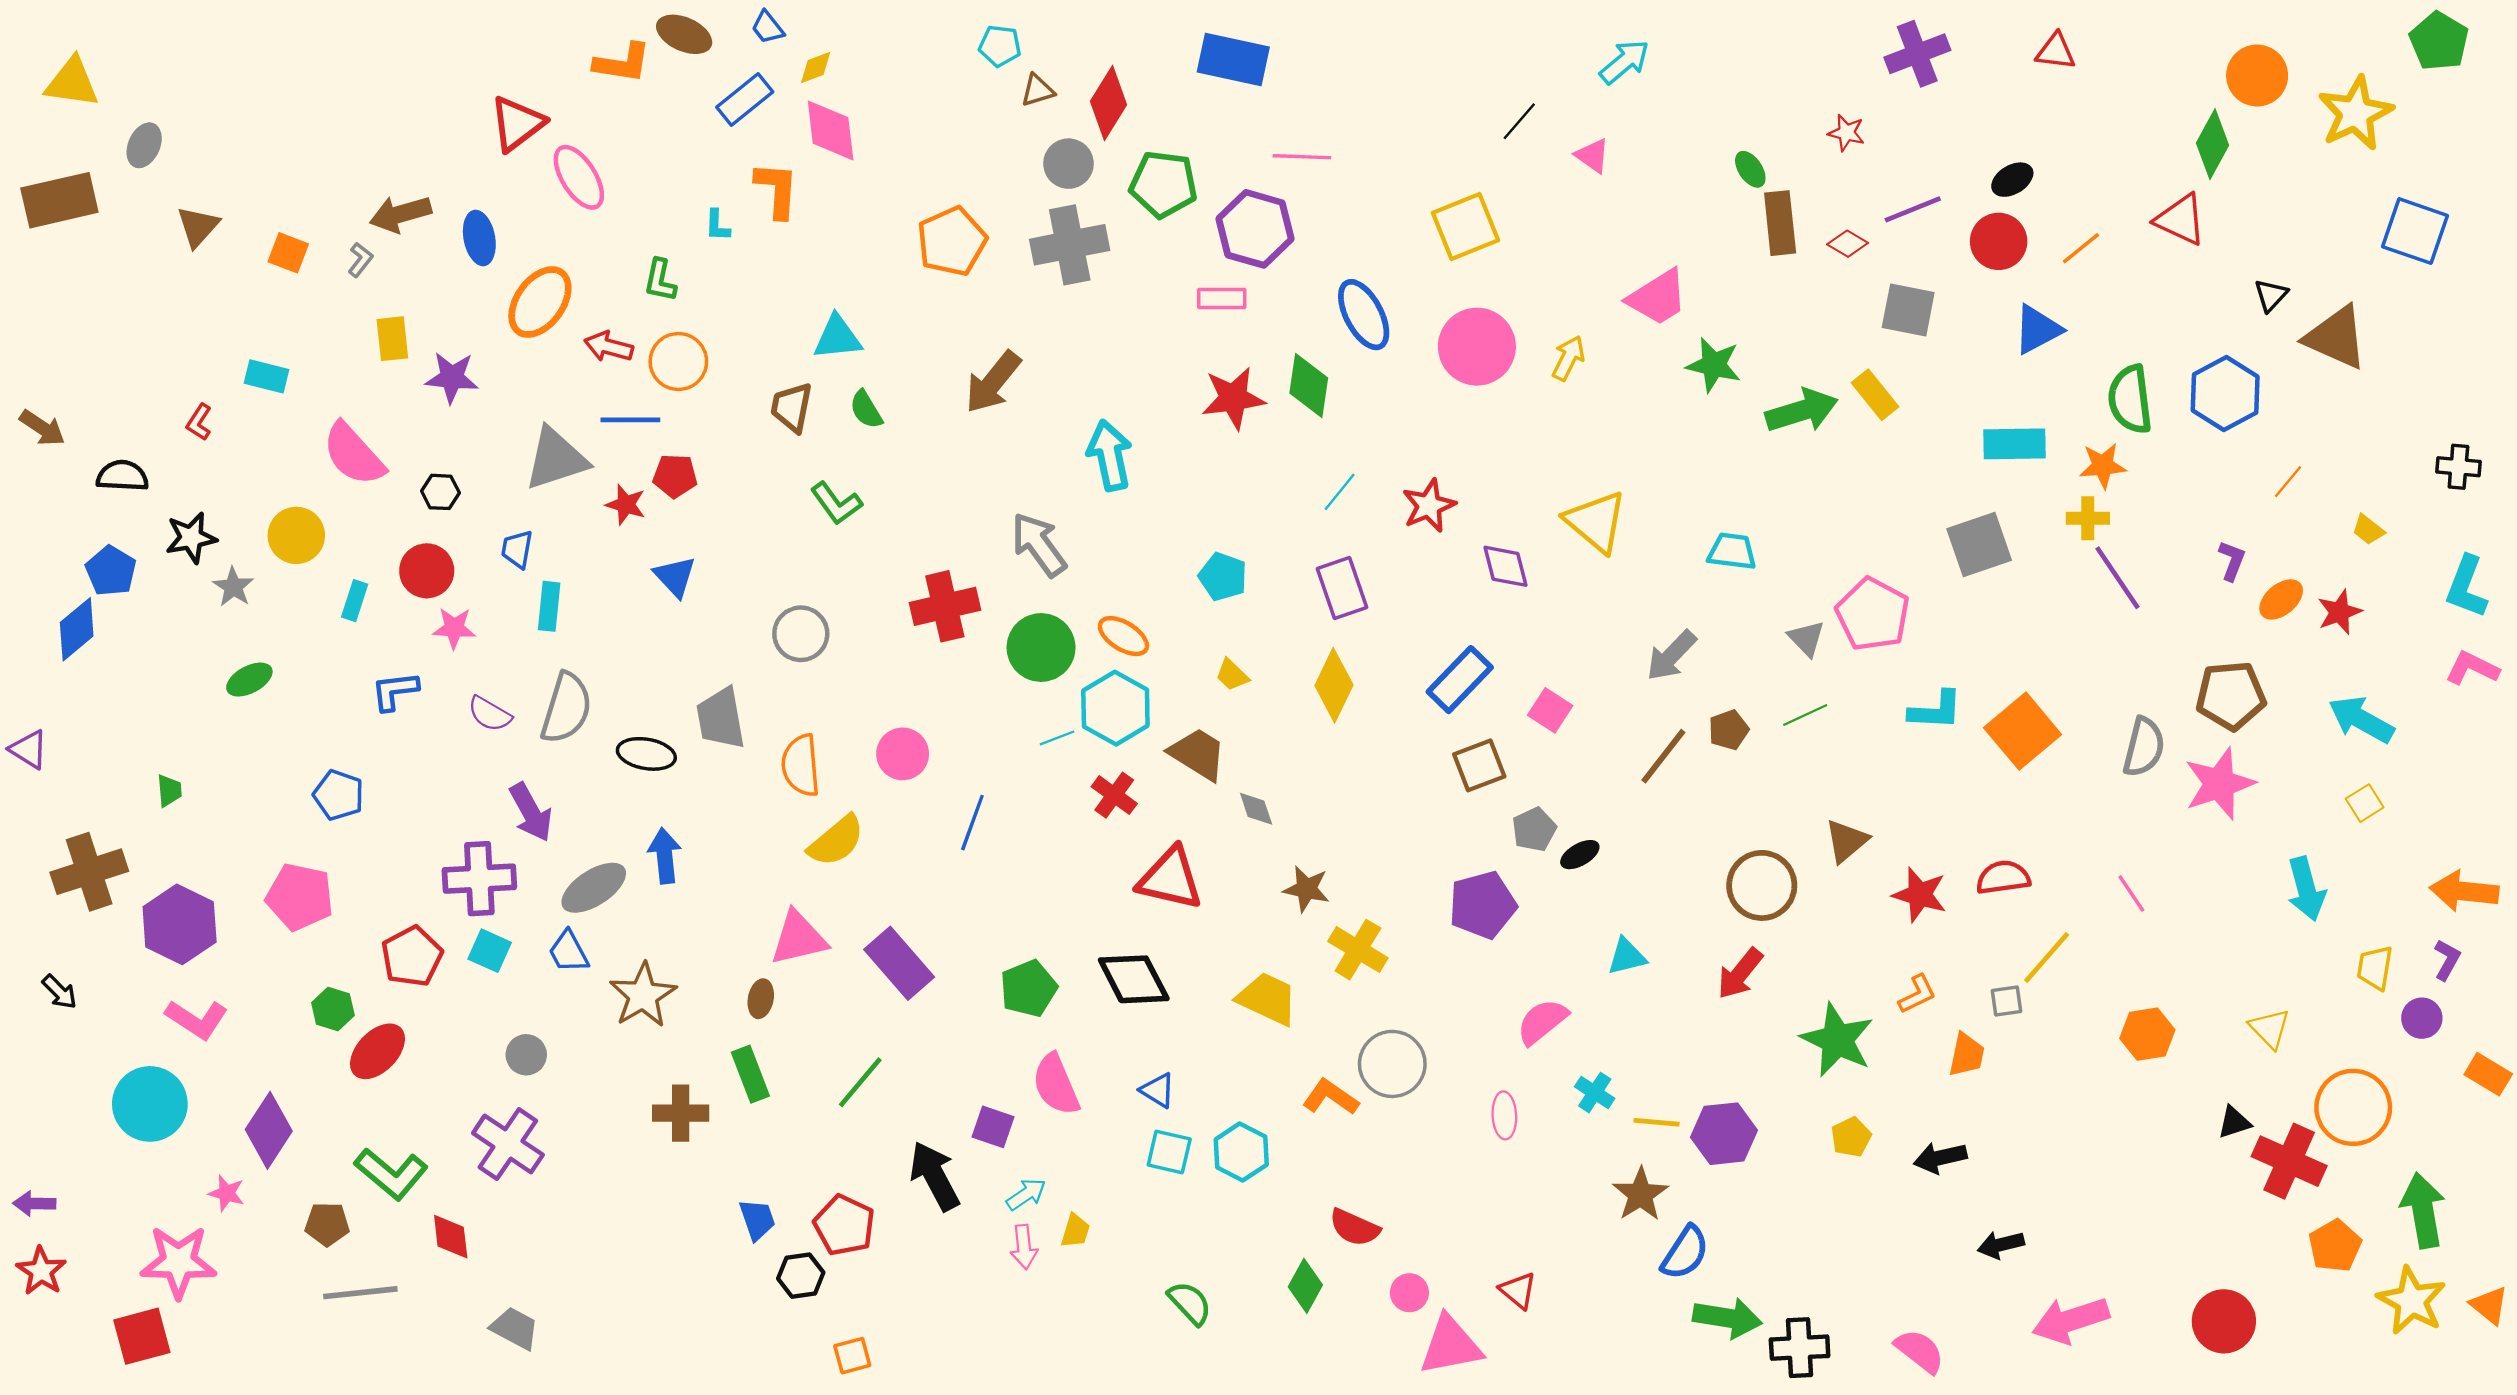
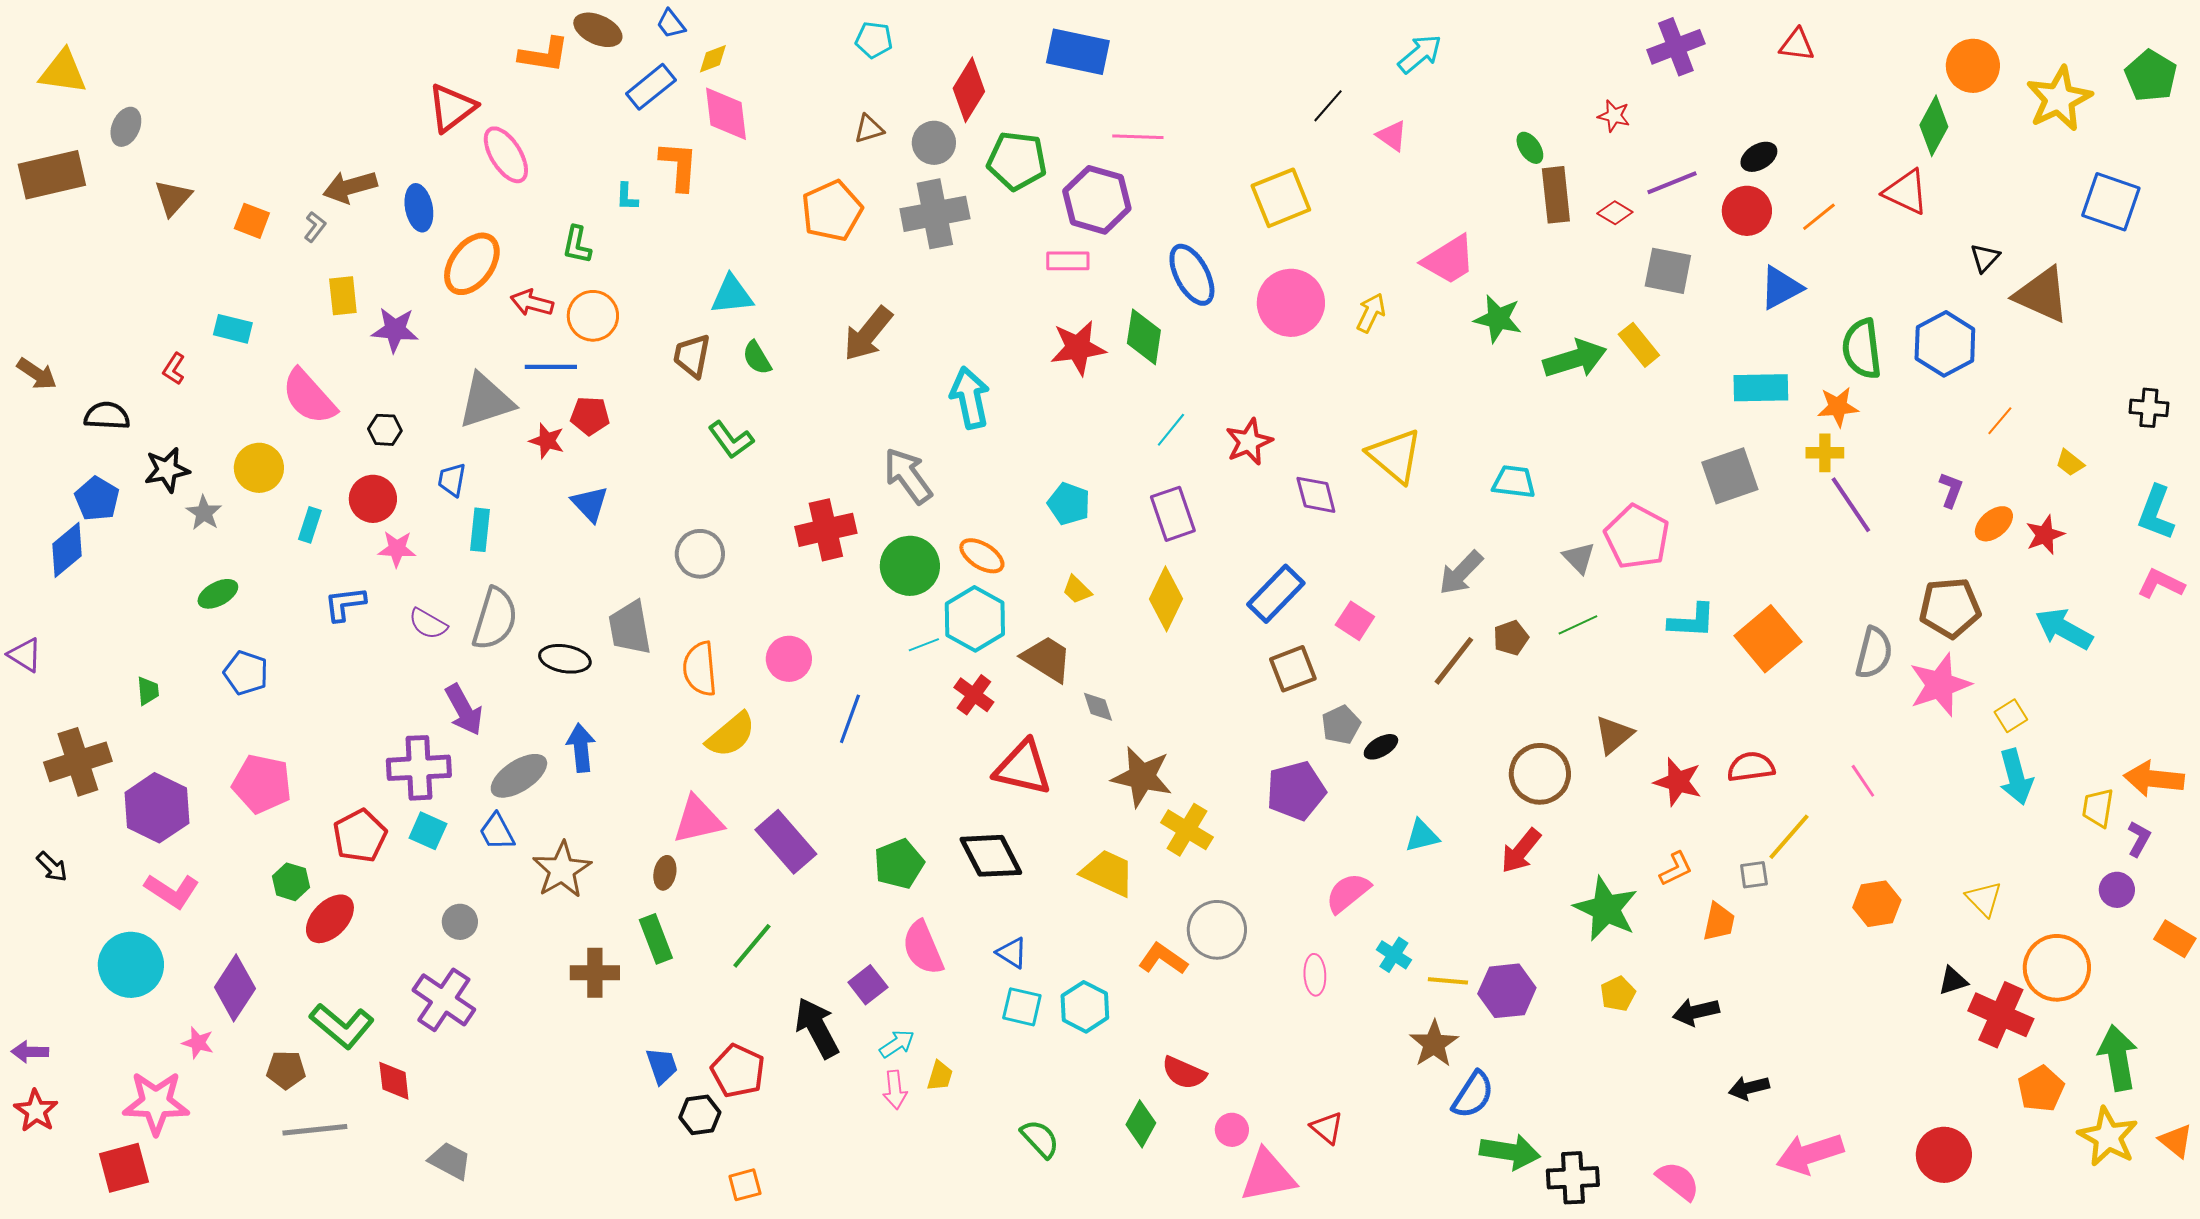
green pentagon: (2439, 41) -> (2151, 76), moved
brown triangle: (1038, 90) -> (869, 129), moved
blue pentagon: (339, 795) -> (246, 673), moved
yellow square: (2365, 803) -> (2011, 716), moved
brown star: (1306, 889) -> (1142, 777), size x1.5
yellow trapezoid: (2375, 968) -> (2098, 808), moved
purple square: (993, 1127) -> (868, 985), turned 33

